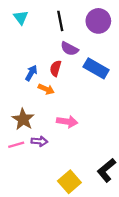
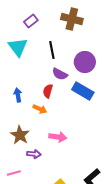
cyan triangle: (21, 17) -> (18, 47), size x1.5
purple circle: (98, 21) -> (85, 62), moved
blue arrow: (31, 73) -> (18, 95), moved, turned -40
pink line: (16, 145) -> (14, 173), moved

